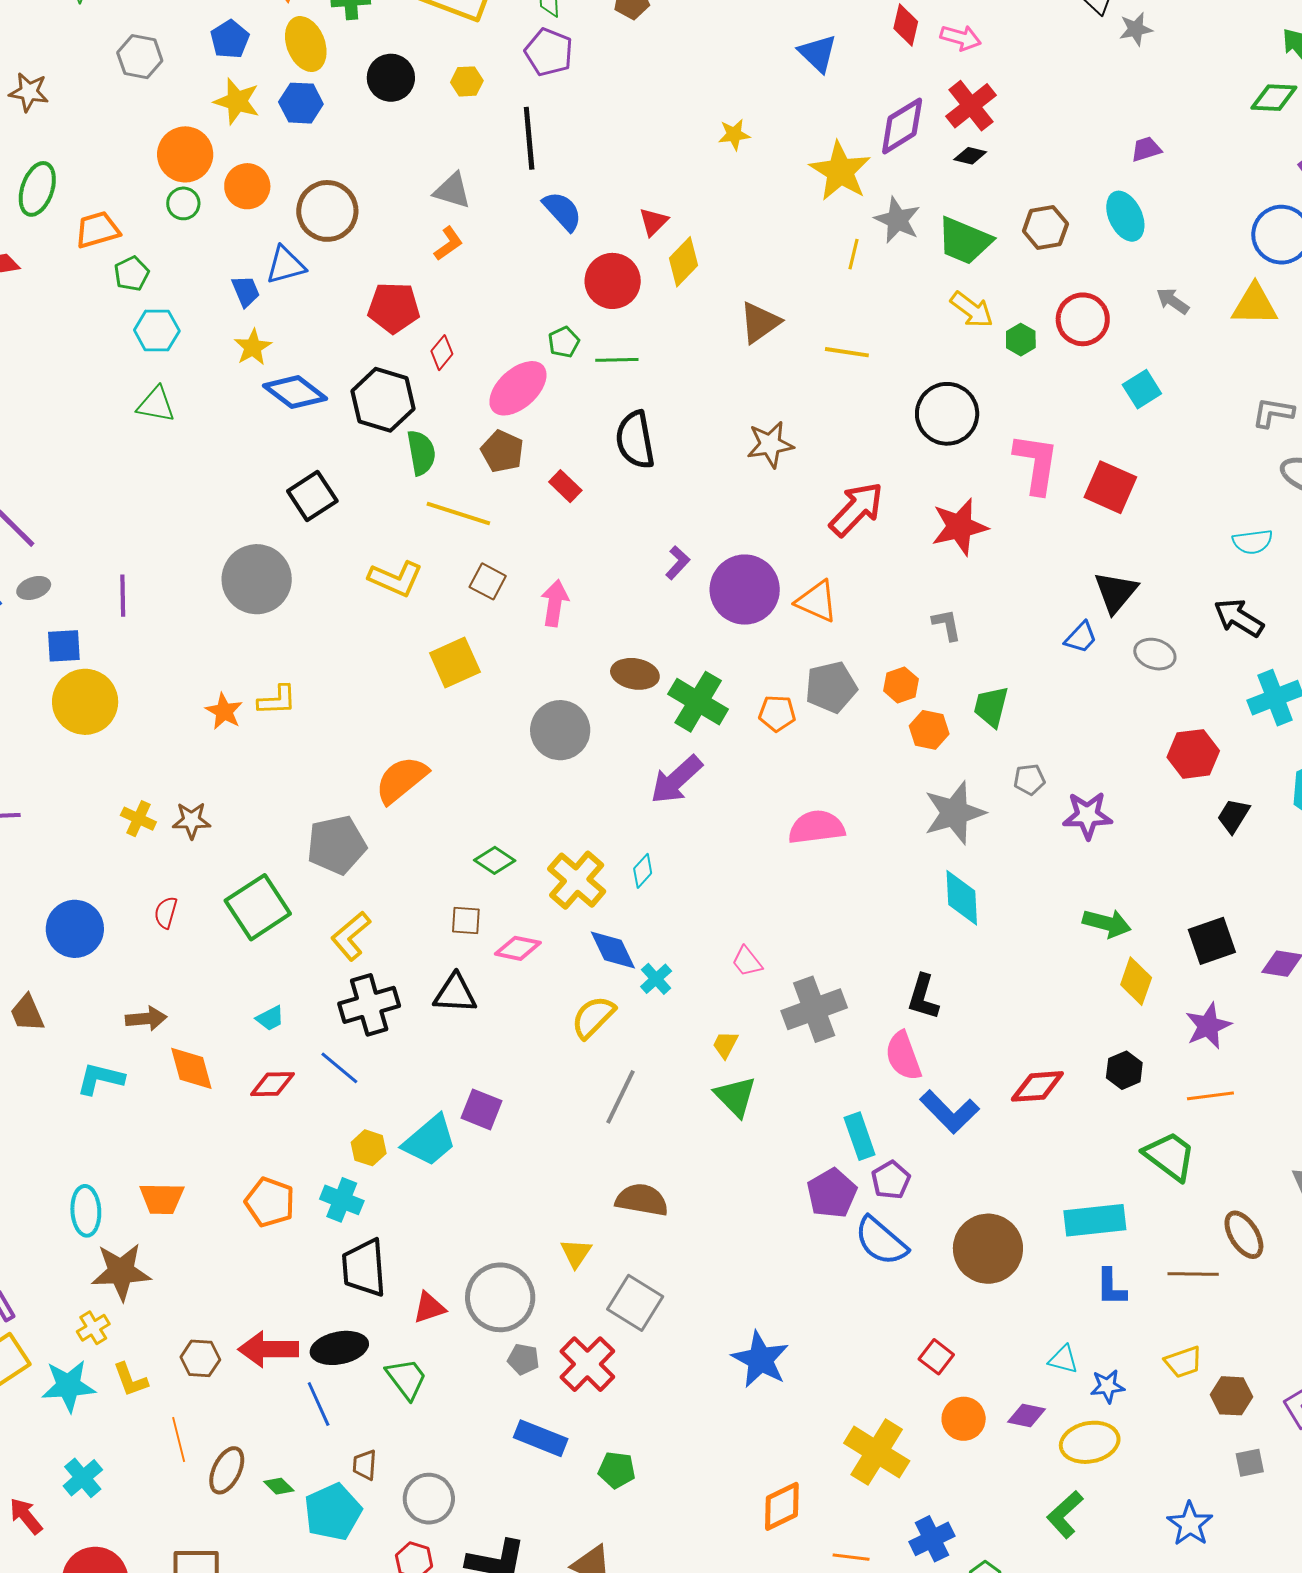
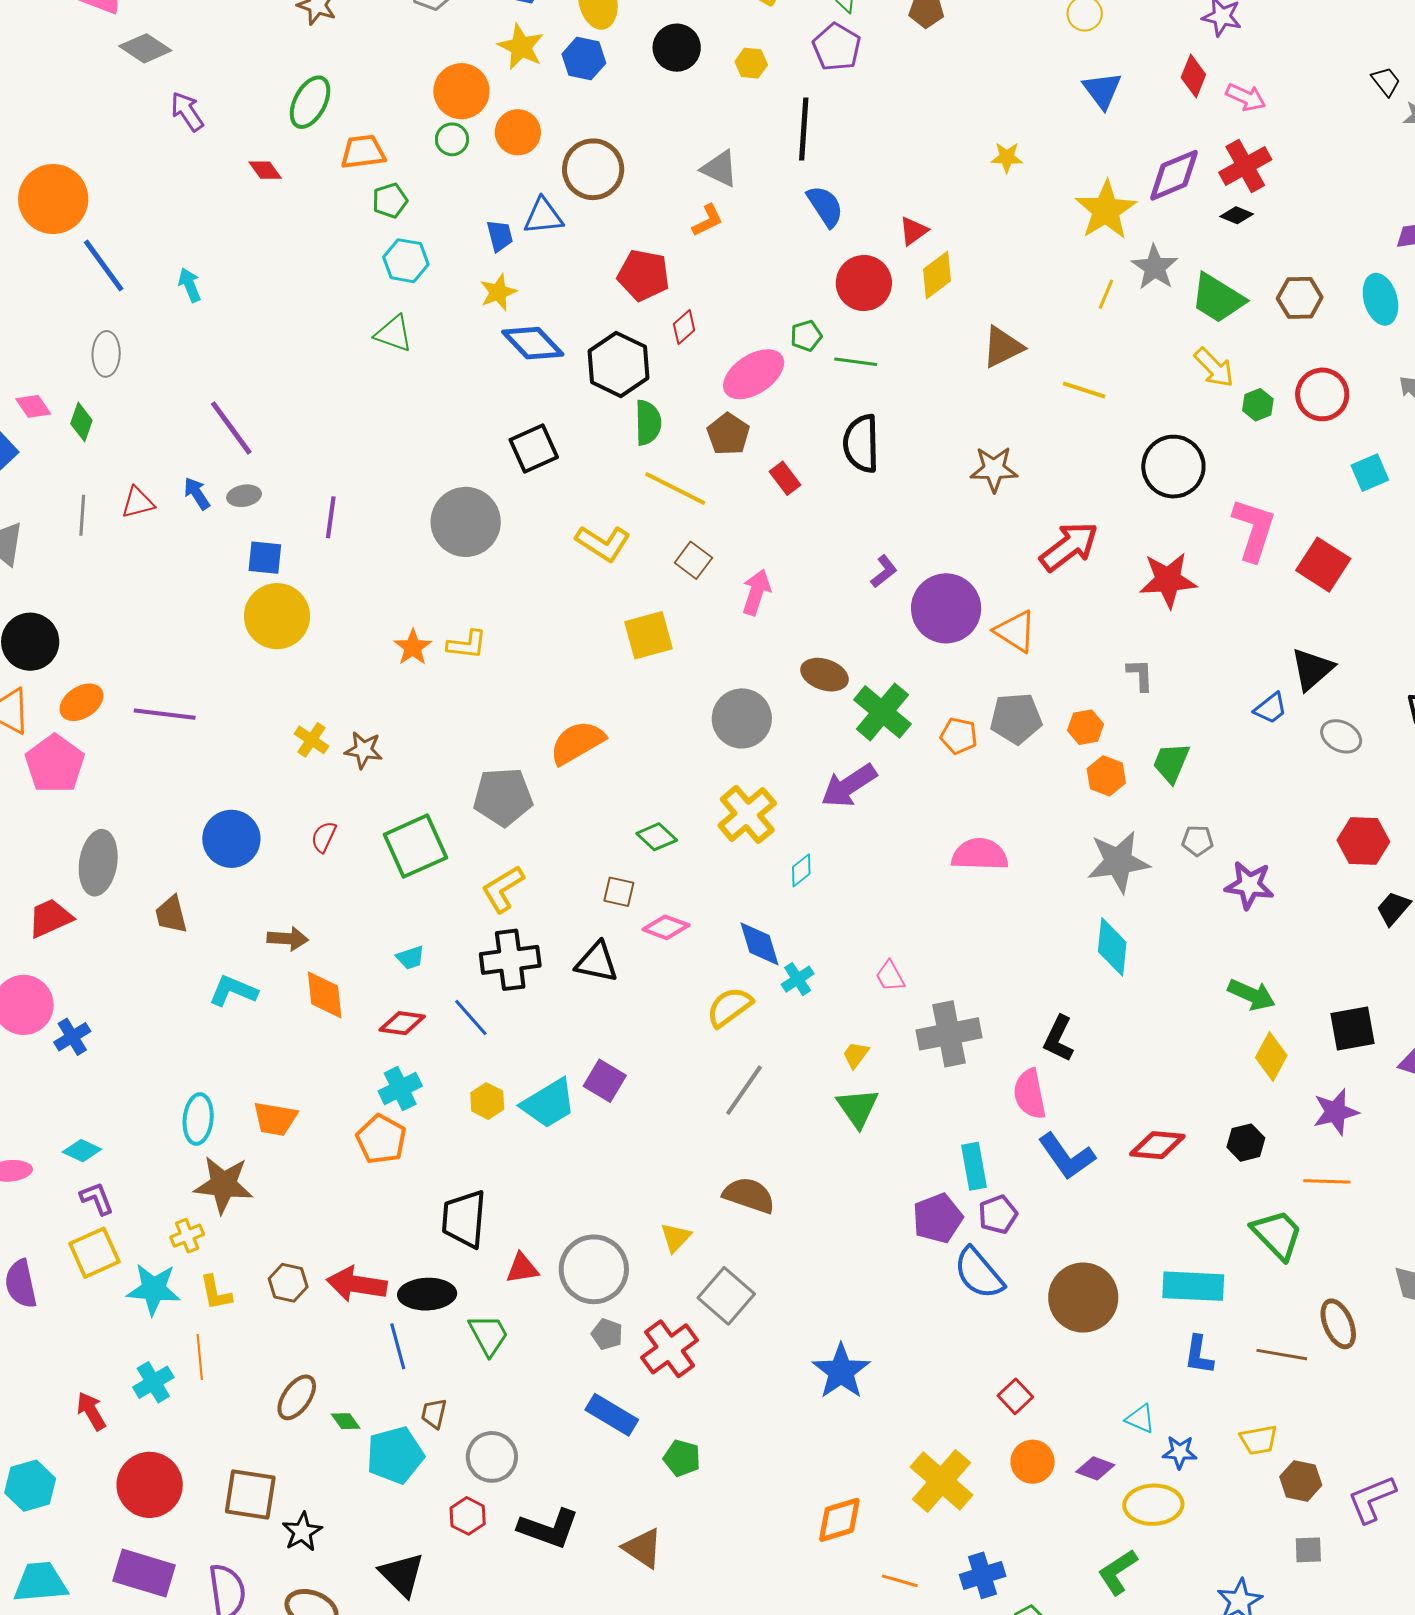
yellow cross: (577, 880) -> (747, 814), moved
cyan cross: (342, 1200) -> (400, 1089), moved, turned 33
orange line: (179, 1439) -> (200, 1357), moved

